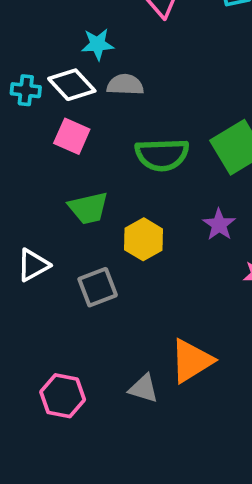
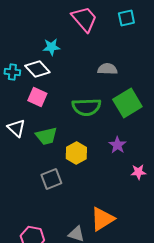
gray semicircle: (125, 85) -> (107, 69), moved
white triangle: (33, 265) -> (16, 128), moved, turned -48

